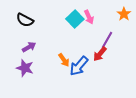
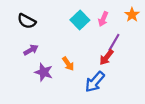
pink arrow: (89, 17) -> (103, 19), moved, turned 48
blue arrow: (79, 66) -> (95, 82), moved
purple star: (25, 68) -> (44, 72), moved

